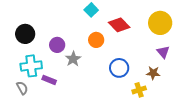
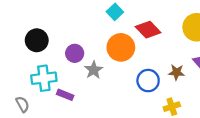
orange circle: (96, 40) -> (121, 47), size x1.5
brown star: (153, 73) -> (177, 72), moved
gray semicircle: (22, 88) -> (23, 104), moved

